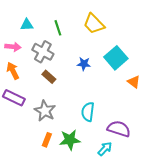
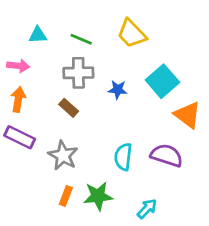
green line: (58, 28) -> (81, 39), turned -49
gray cross: (43, 52) -> (78, 73), moved, turned -30
orange arrow: (13, 71) -> (18, 99), turned 36
orange triangle: (134, 82) -> (188, 115), size x1.5
purple semicircle: (119, 129) -> (167, 155), moved

